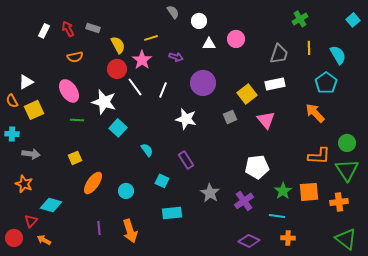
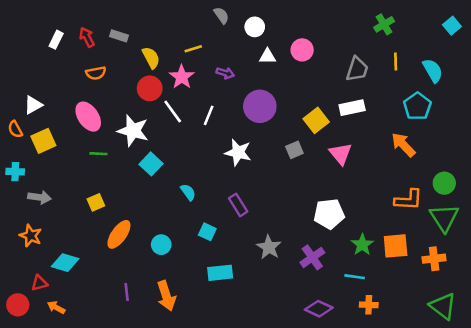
red triangle: (31, 221) -> (40, 283), turned 32

